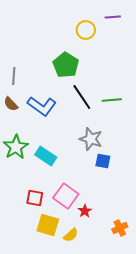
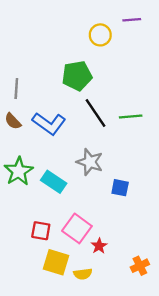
green pentagon: (66, 65) -> (77, 76), turned 30
gray star: (91, 139) -> (90, 162), moved
yellow semicircle: (71, 235) -> (83, 274), turned 35

